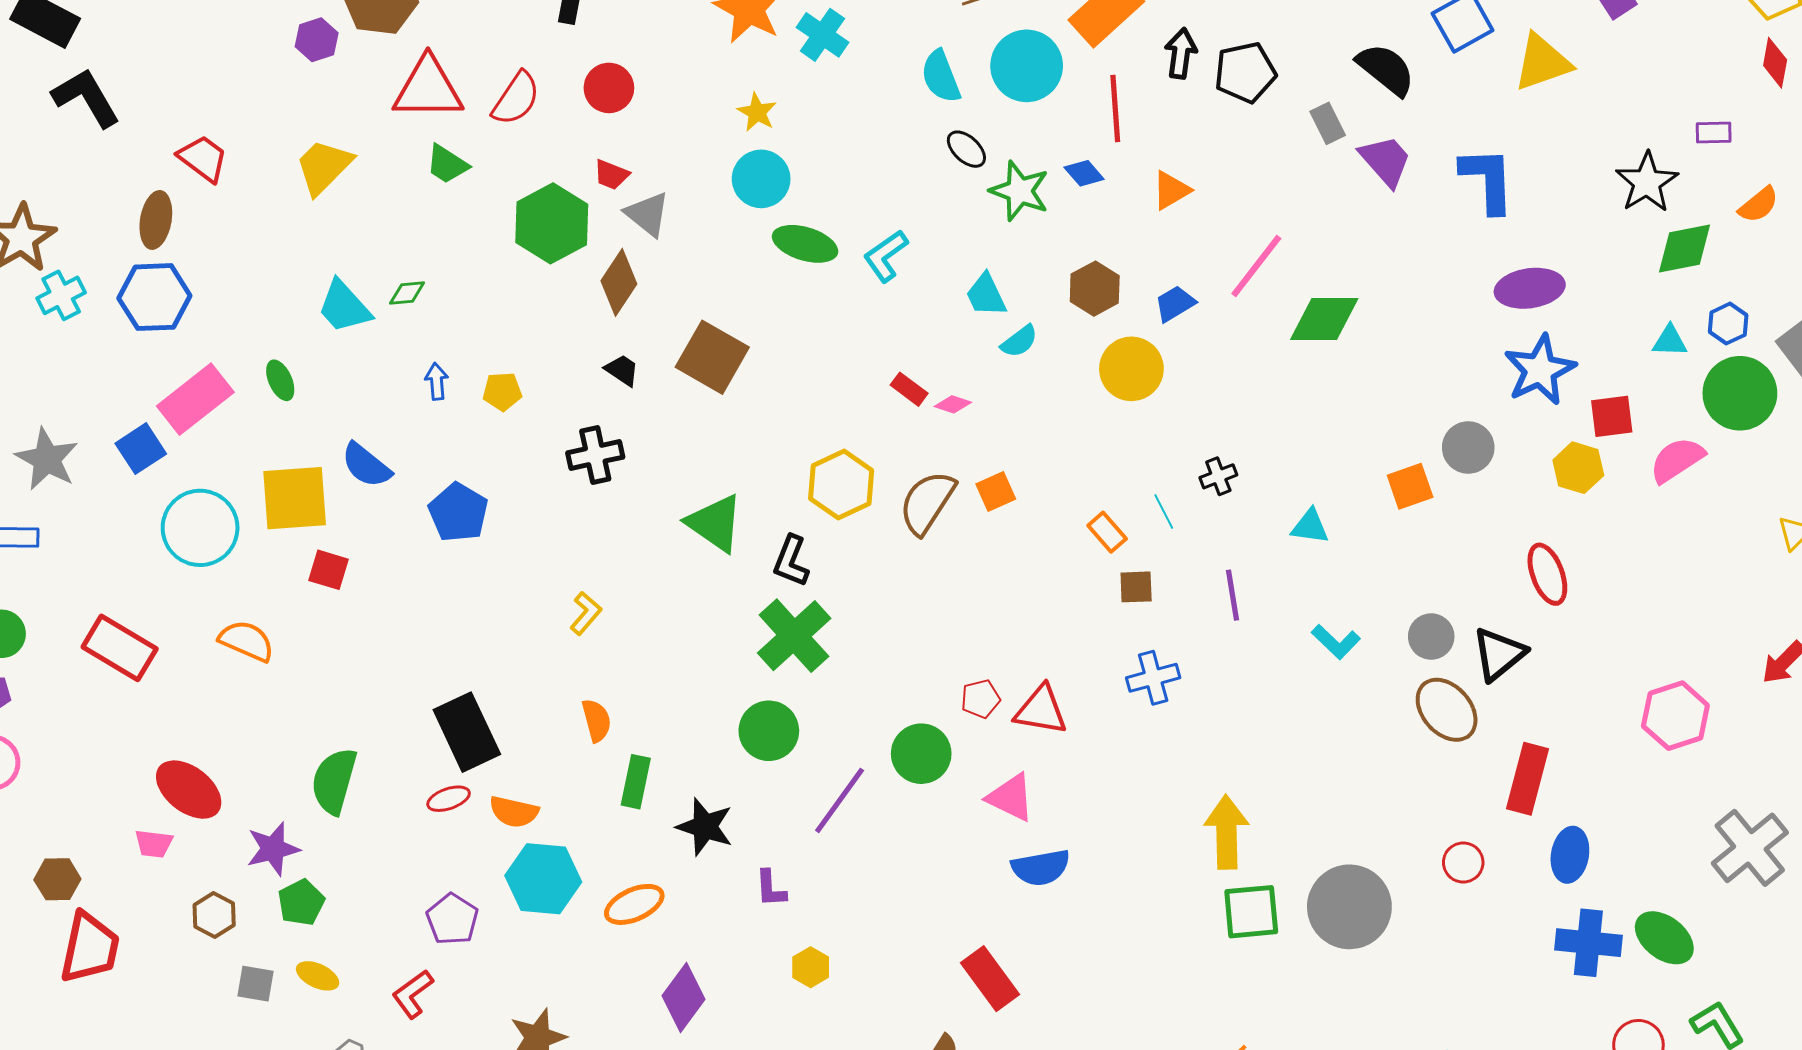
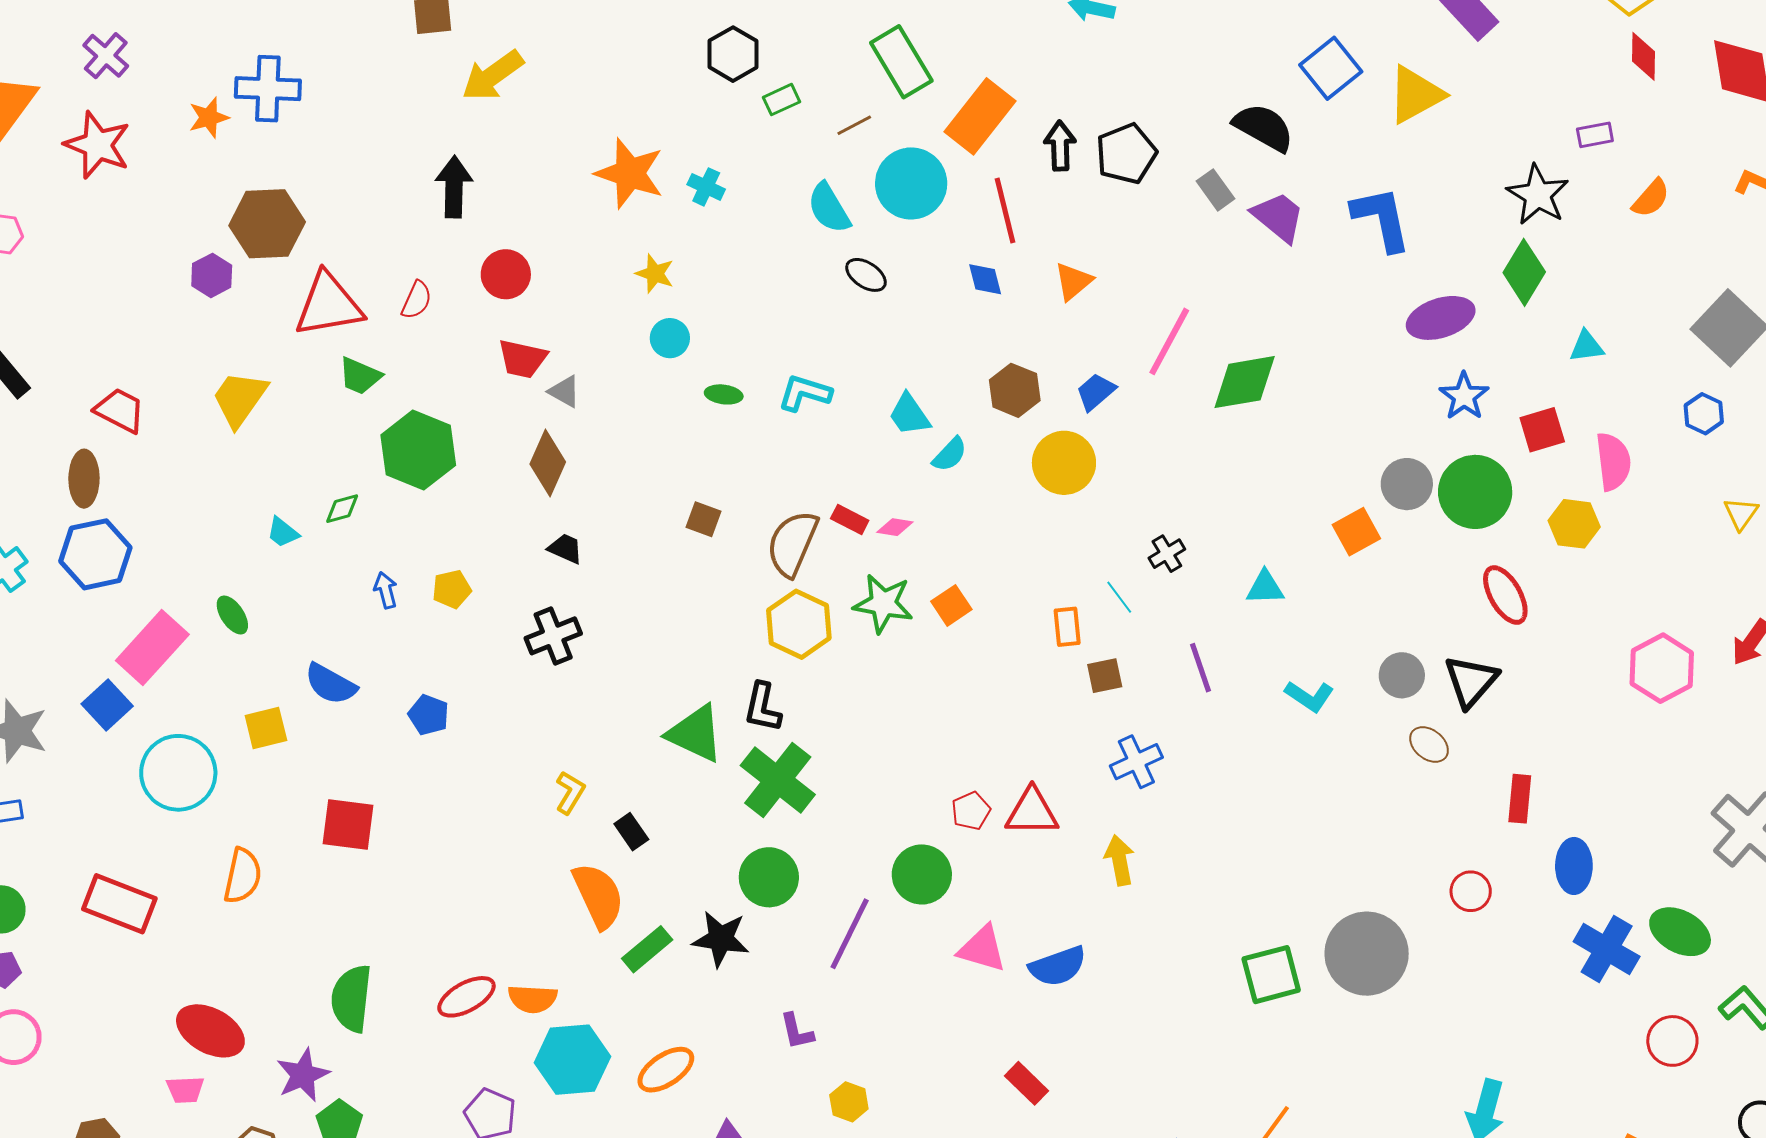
cyan cross: (822, 35) -> (706, 187), size x0.7
red semicircle: (516, 99) -> (417, 300), size x0.7
blue diamond: (1084, 173) -> (985, 279), turned 36
red trapezoid: (611, 175) -> (522, 359), size x1.4
cyan circle: (761, 179) -> (670, 338), size x0.7
green star: (1020, 191) -> (883, 604), moved
gray triangle: (648, 214) -> (564, 391), size x0.7
green hexagon: (552, 223) -> (418, 450), moved
green ellipse: (805, 244) -> (724, 394), size x0.6
green diamond: (1685, 248) -> (1524, 272), moved, turned -38
cyan L-shape: (886, 256) -> (805, 393), turned 62
cyan trapezoid: (344, 307) -> (283, 532), size x0.6
blue hexagon: (1728, 324) -> (1704, 414), moved
brown square: (712, 357) -> (704, 519), moved, size x0.5
blue star: (1540, 370) -> (1464, 396), size x0.7
green circle: (1740, 393) -> (1475, 492), moved
pink semicircle: (1677, 460) -> (1613, 462), turned 126
yellow hexagon: (1578, 468) -> (1574, 524), moved
yellow square: (295, 498) -> (266, 728), size x0.6
brown semicircle: (927, 502) -> (792, 543), moved
blue pentagon: (458, 512) -> (429, 715), size x0.7
green triangle: (715, 523) -> (695, 734), moved
orange rectangle: (1107, 532) -> (1067, 627), turned 45
red square: (328, 570) -> (348, 824), moved, size x1.4
orange semicircle: (247, 641) -> (243, 876), turned 88
brown ellipse: (1447, 710) -> (1429, 744), size x0.6
pink hexagon: (1675, 716) -> (1662, 668), moved
orange semicircle: (596, 720) -> (598, 896), size x1.6
black rectangle: (467, 732) -> (631, 832), moved, size x0.5
red rectangle: (1528, 779) -> (1520, 799), size x0.7
green rectangle: (636, 782) -> (647, 949), turned 48
pink triangle: (1011, 797) -> (982, 949), moved
red ellipse: (449, 799) -> (466, 997), size x1.4
black star: (705, 827) -> (721, 939), moved
yellow arrow: (1227, 832) -> (1119, 860), moved, size x0.7
blue cross: (1588, 943) -> (1607, 949), turned 34
red rectangle: (990, 979) -> (1026, 1083), size x0.7

